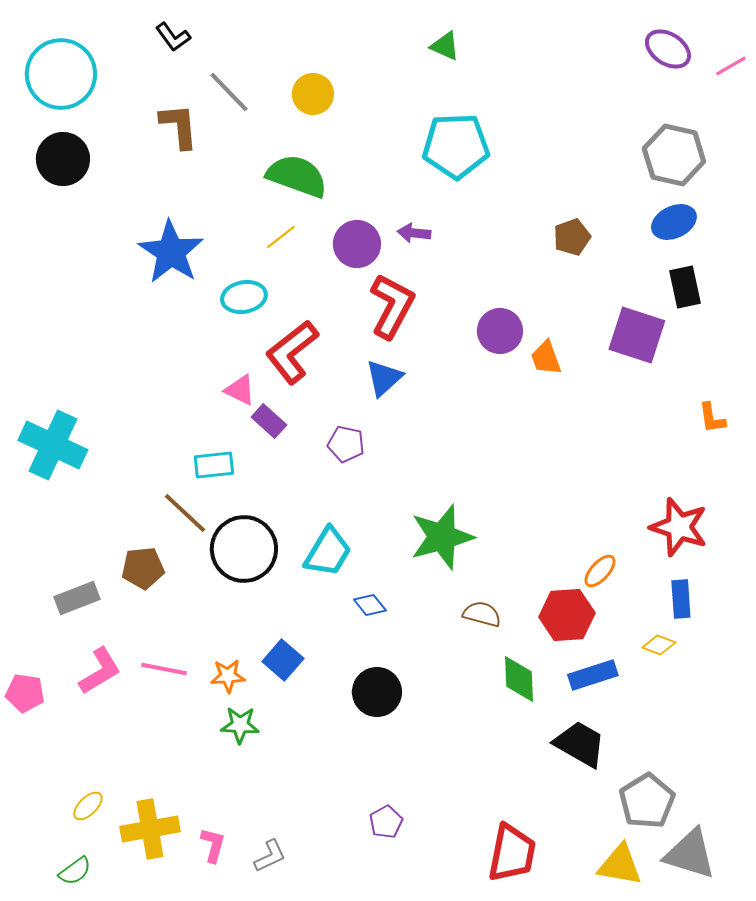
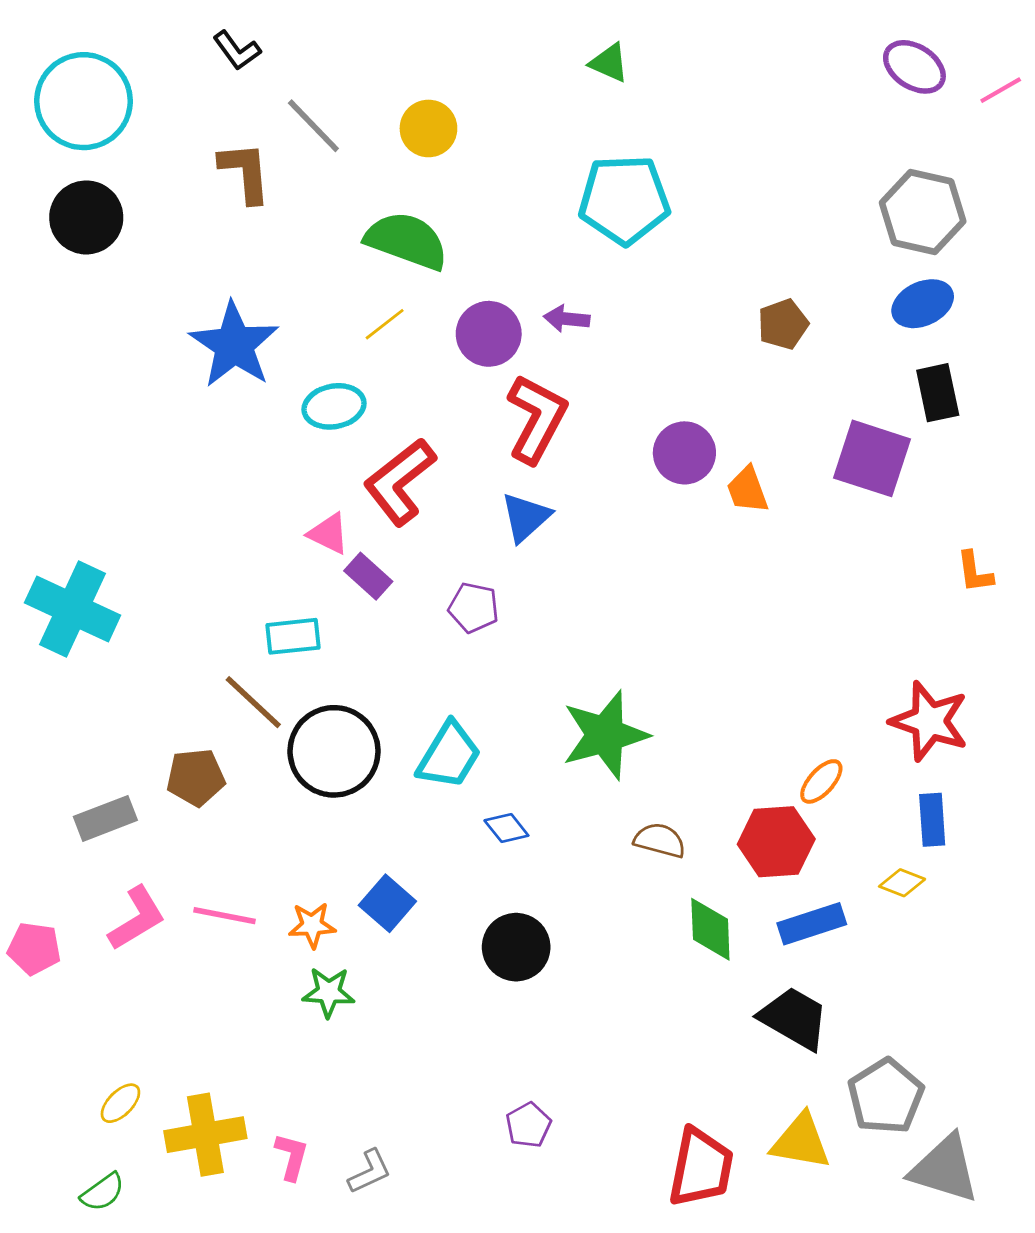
yellow triangle: (620, 865) -> (801, 1141), moved

